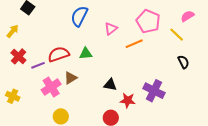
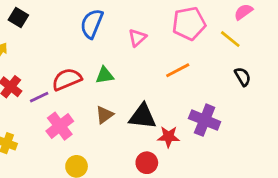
pink pentagon: (148, 21) -> (189, 23), turned -30
orange line: (134, 44) -> (178, 70), moved
brown triangle: (71, 78) -> (104, 115), moved
black triangle: (110, 85) -> (143, 116), size x1.5

